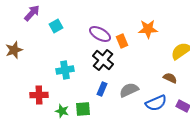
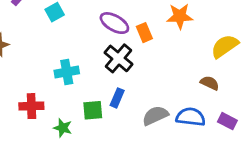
gray semicircle: (129, 90) -> (155, 116), moved
blue semicircle: (156, 103) -> (191, 117), turned -150
green square: (83, 109) -> (93, 110), moved

